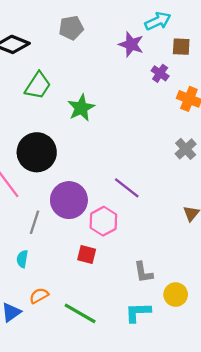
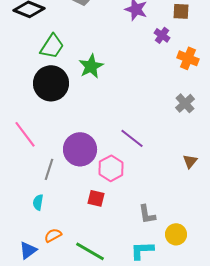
black circle: (37, 152) -> (51, 83), moved

